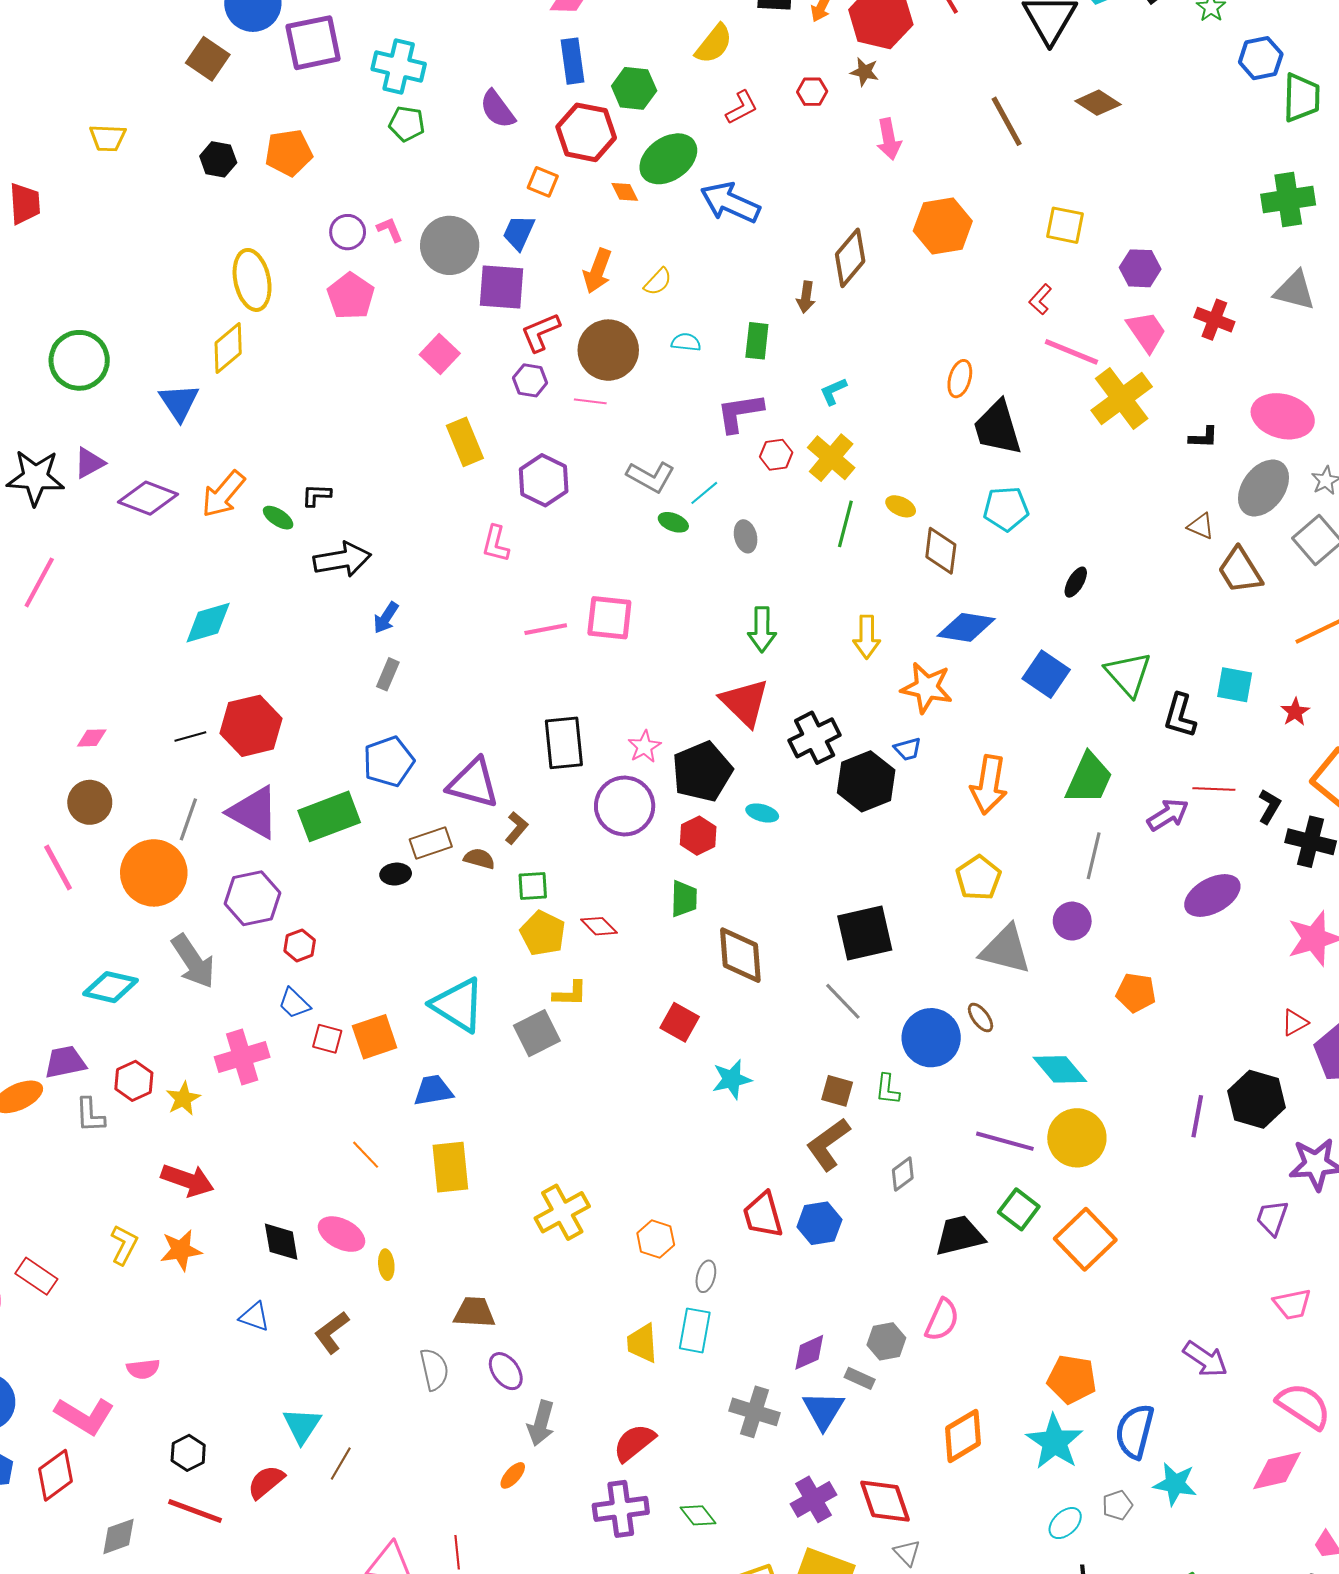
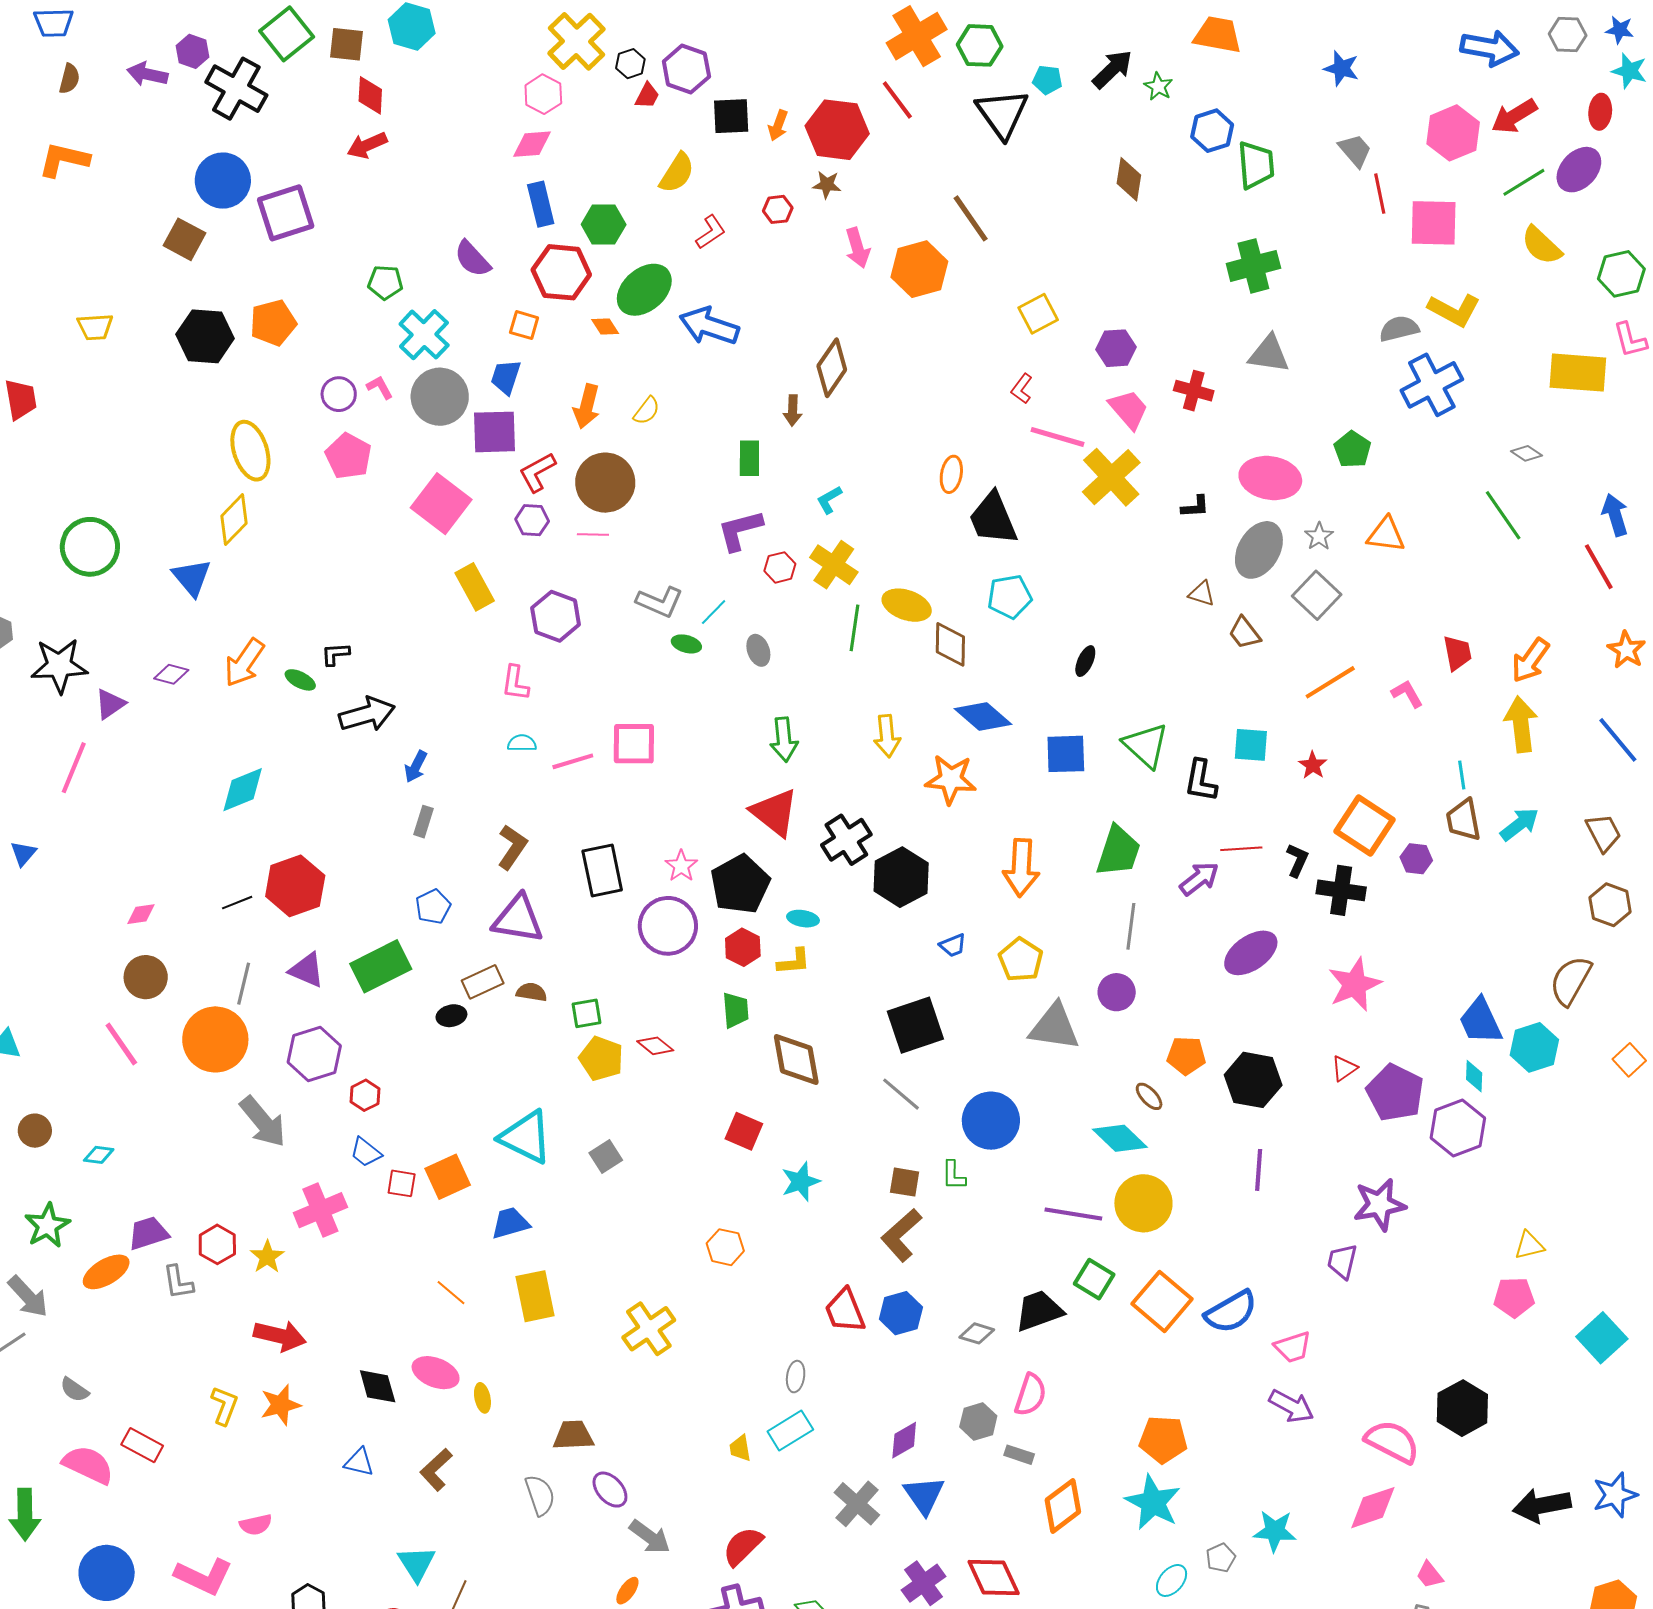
cyan cross: (399, 66) -> (424, 335), moved, turned 36
brown diamond: (1098, 103) -> (1129, 179), moved, turned 72
black hexagon: (218, 159) -> (205, 336), size x1.6
yellow square: (1065, 225) -> (1038, 314), turned -33
orange hexagon: (943, 226) -> (919, 269), moved
cyan semicircle: (686, 342) -> (522, 743), moved
pink square: (440, 354) -> (441, 504), size x1.5
purple triangle: (89, 463) -> (110, 704), moved
purple diamond: (148, 498) -> (171, 674), size x0.6
yellow ellipse: (901, 506) -> (907, 605), size x1.6
brown trapezoid: (1240, 570) -> (1244, 633), size x0.7
blue diamond: (966, 627) -> (983, 716), turned 38
blue square: (1046, 674) -> (1066, 754), turned -30
blue trapezoid: (908, 749) -> (953, 945), moved
blue pentagon: (389, 761) -> (433, 907), size x0.7
purple triangle: (254, 812) -> (307, 970), size x0.7
brown L-shape: (517, 828) -> (512, 847), moved, size x1.4
cyan diamond: (110, 987) -> (99, 1155), moved, size x0.6
yellow L-shape: (570, 994) -> (794, 962), moved
brown ellipse: (981, 1018) -> (1149, 1096), moved
gray square: (537, 1033) -> (606, 1157), size x0.7
black hexagon: (1256, 1099) -> (1253, 1080), moved
gray diamond: (903, 1174) -> (977, 1333), moved, turned 60
orange hexagon: (656, 1239) -> (725, 1247), moved
pink trapezoid: (1292, 1304) -> (1293, 1347), moved
cyan rectangle: (695, 1330) -> (790, 1430), turned 54
yellow trapezoid: (642, 1343) -> (740, 1448), size x0.7
gray rectangle: (860, 1378) -> (1019, 1455), moved
gray cross: (754, 1412) -> (857, 1504), turned 30
gray arrow: (541, 1423) -> (650, 1537), turned -63
blue semicircle: (1135, 1431) -> (1231, 1312), moved, turned -128

